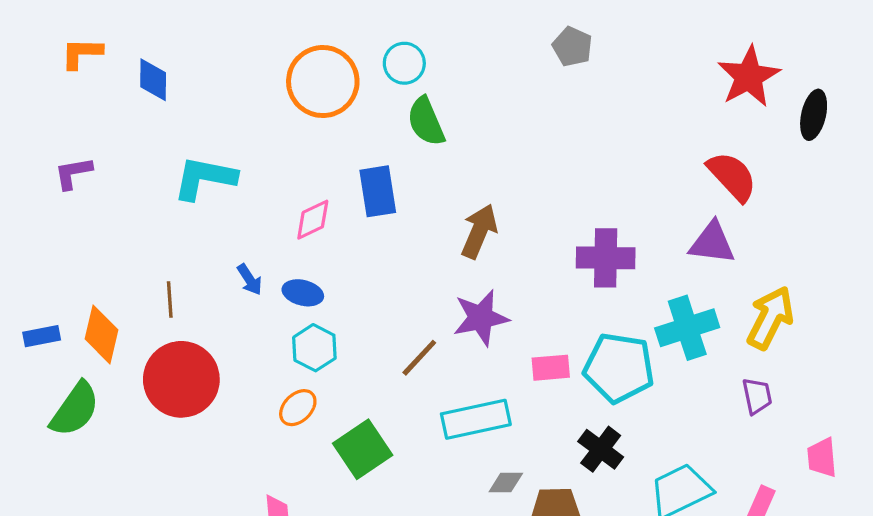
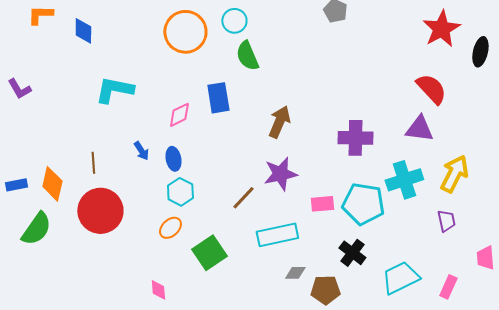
purple L-shape: (73, 173) -> (19, 89), moved, turned -110
blue ellipse: (303, 293) -> (173, 159), turned 65

